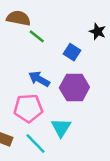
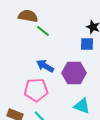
blue square: (72, 52) -> (87, 44), moved, turned -32
cyan triangle: (61, 128) -> (82, 106), moved, turned -42

